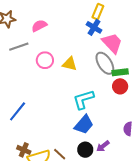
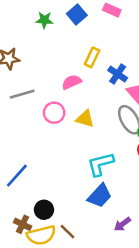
yellow rectangle: (98, 12) -> (92, 57), moved
pink semicircle: (39, 26) -> (72, 82), moved
black circle: (85, 150) -> (44, 210), moved

